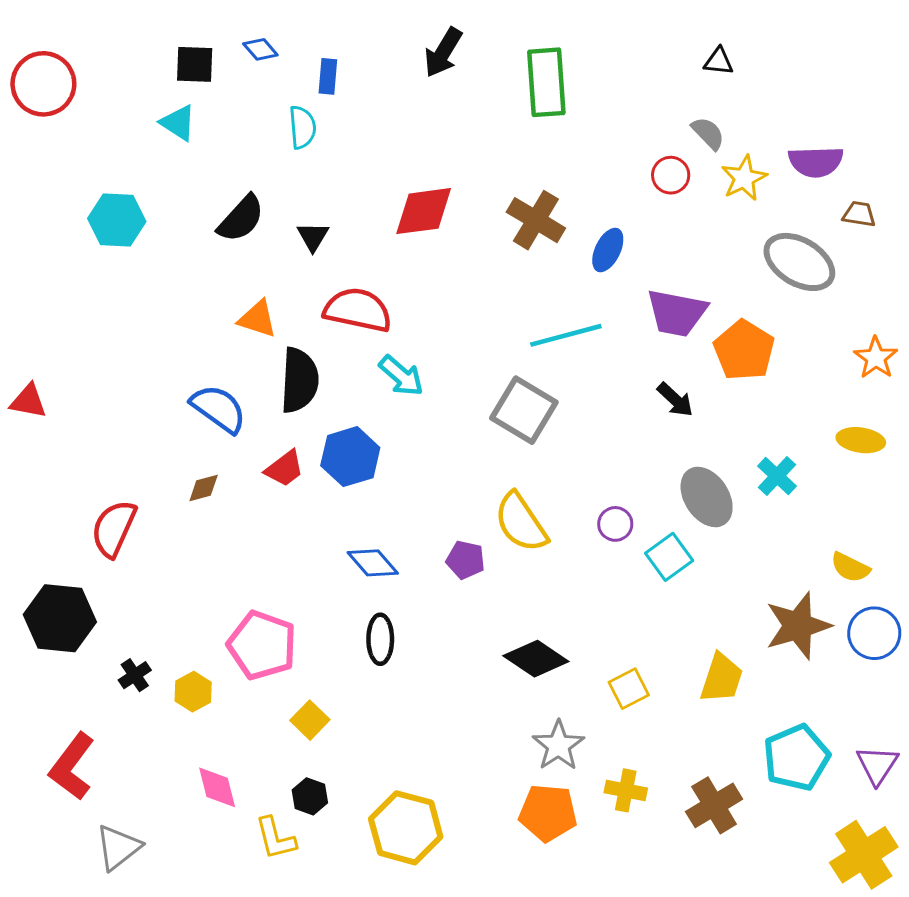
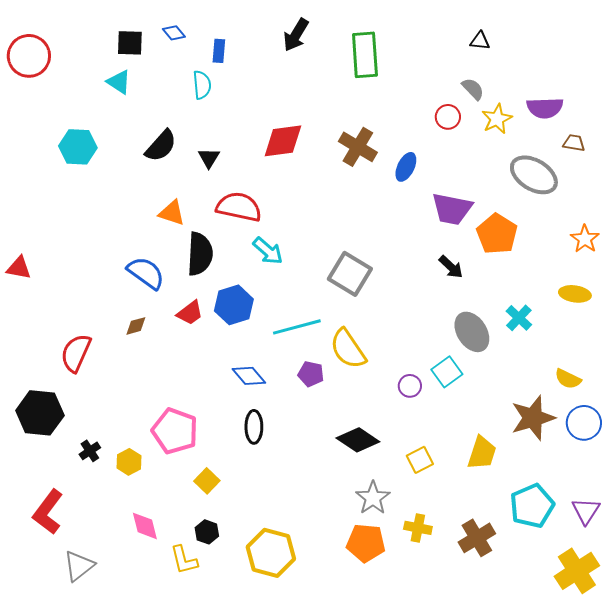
cyan line: (566, 335) -> (297, 327), moved
purple circle: (615, 524) -> (410, 386), moved

